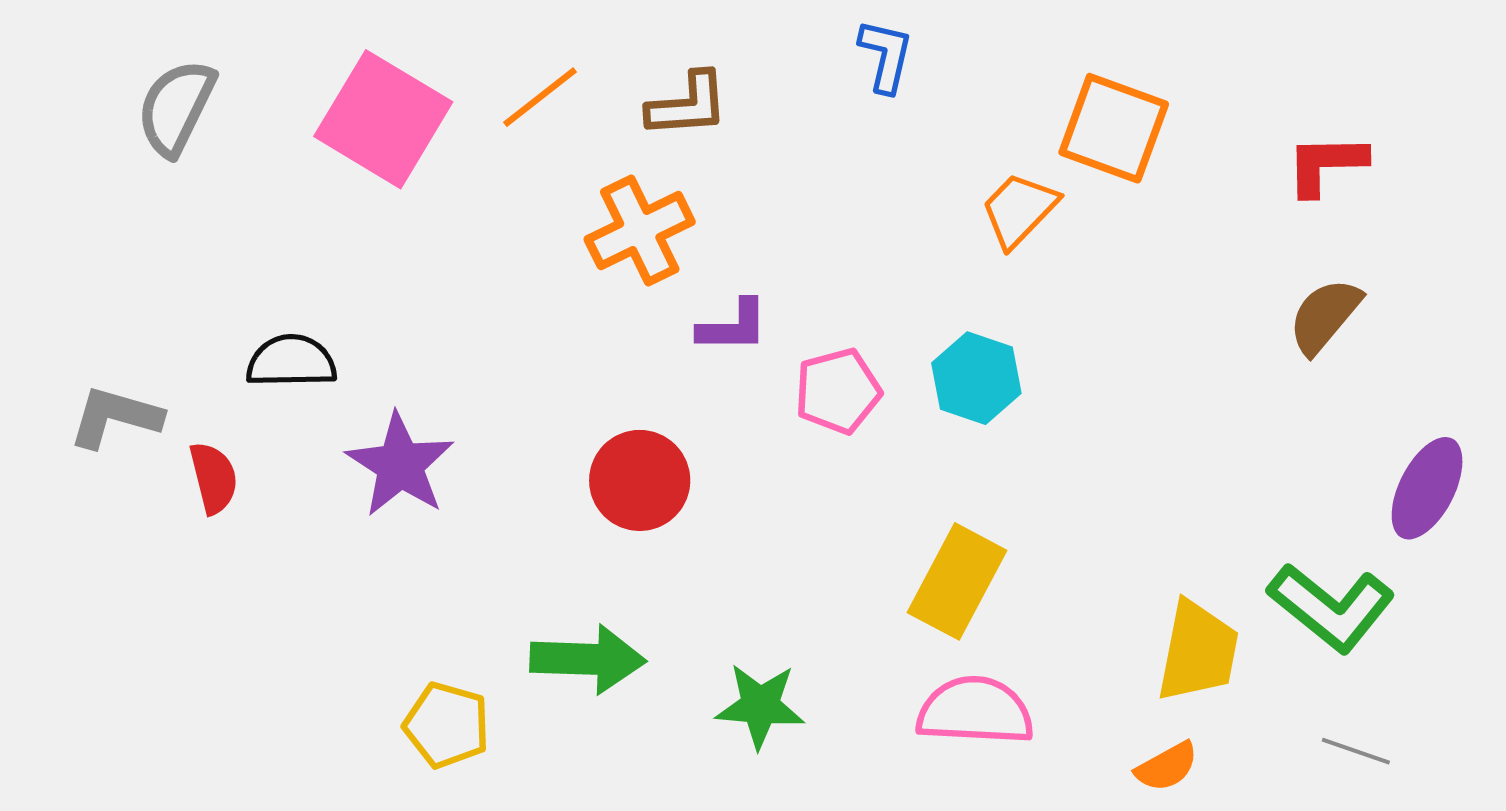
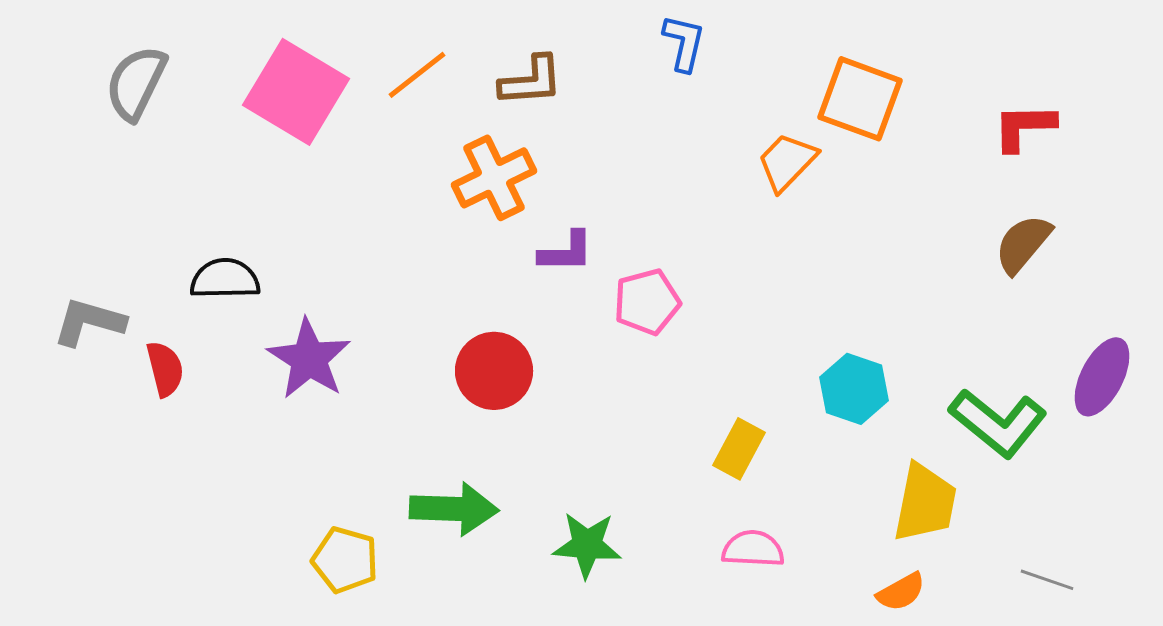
cyan hexagon: (976, 378) -> (854, 389), moved
yellow rectangle: (957, 581) -> (739, 449), size x0.7
green L-shape: (1331, 607) -> (998, 423), moved
pink semicircle: (975, 711) -> (753, 549), size x0.7

